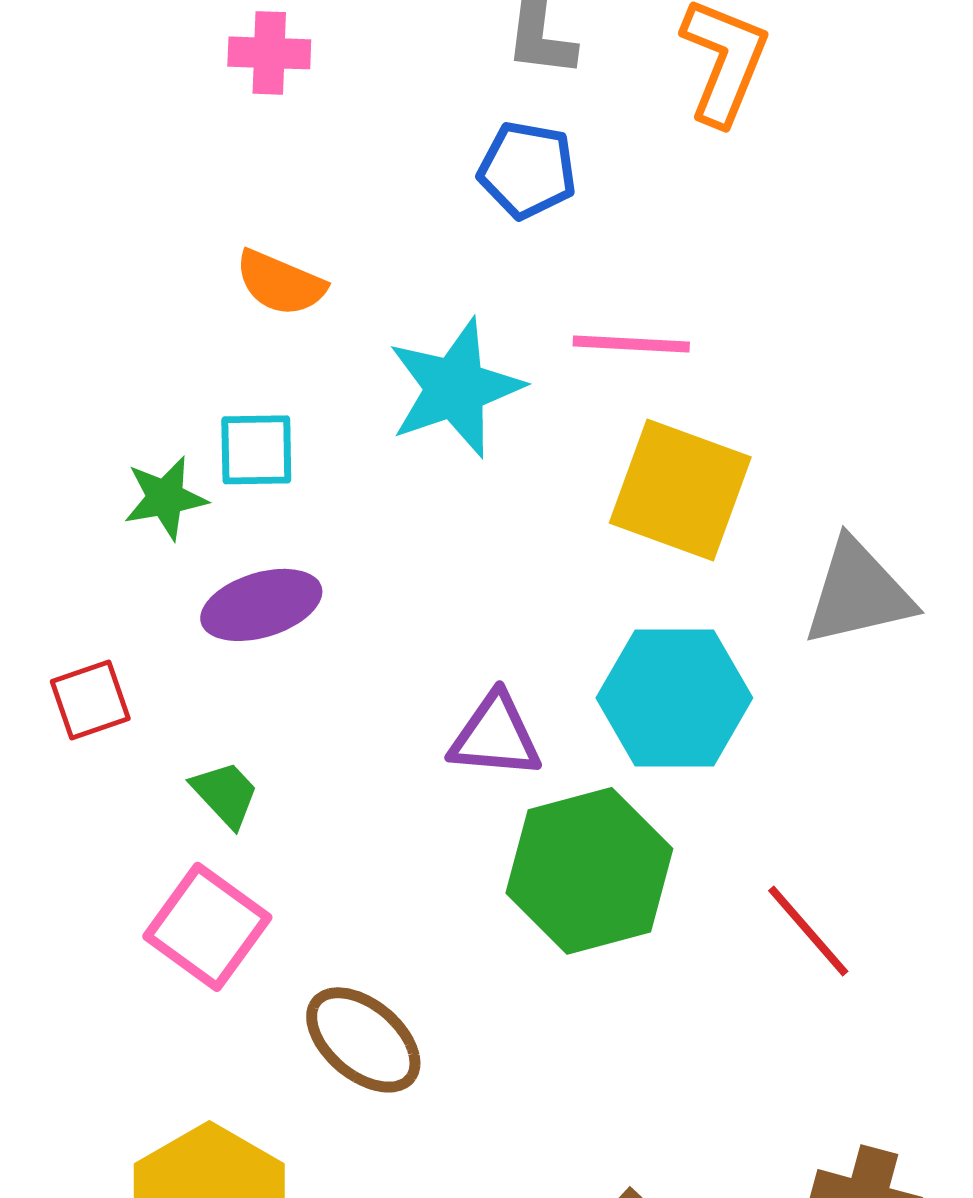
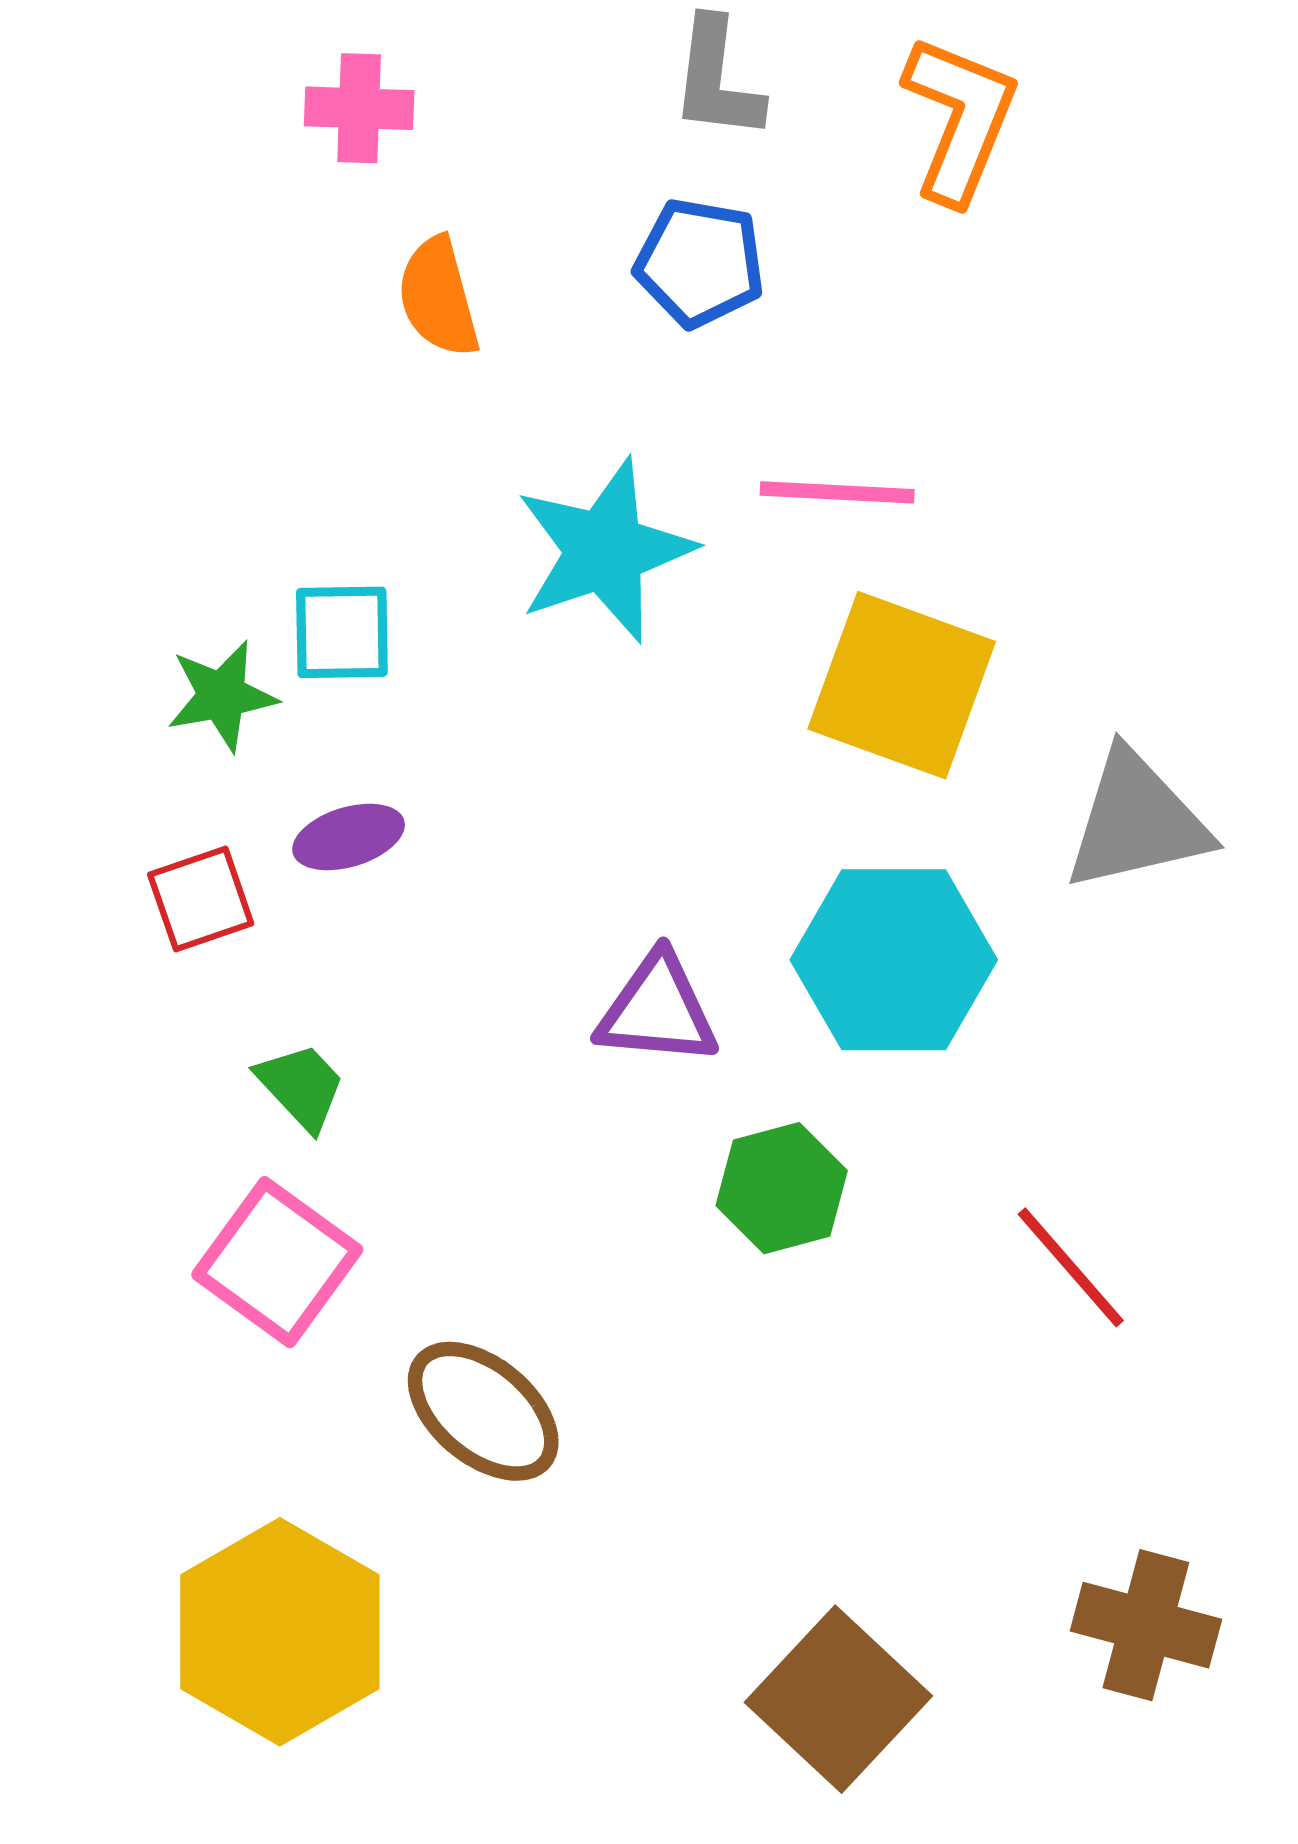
orange semicircle: (280, 283) -> (438, 297), moved, turned 52
purple ellipse: (261, 605) -> (349, 837), size x0.7
red square: (90, 700) -> (201, 899), moved
green hexagon: (589, 871) -> (782, 1188), size x0.6

